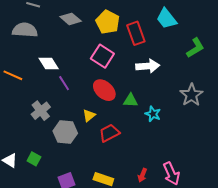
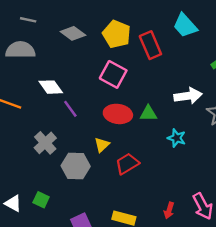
white arrow: (148, 66) -> (188, 96), moved
red ellipse: (104, 90) -> (118, 114), turned -30
green triangle: (131, 100) -> (148, 114), moved

